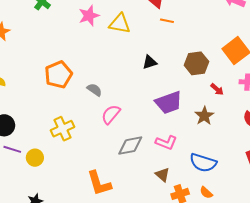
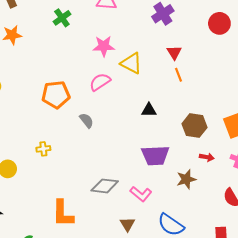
orange line: (167, 21) -> (178, 75), turned 40
red arrow: (217, 89) -> (207, 157), turned -48
pink semicircle: (111, 114) -> (100, 82), moved
yellow cross: (62, 129) -> (43, 149), size x0.6

